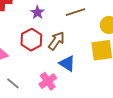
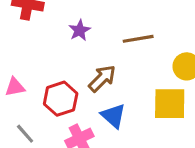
red hexagon: (31, 40) -> (61, 99), moved

